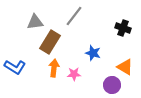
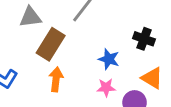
black cross: (123, 28) -> (144, 39), moved
pink star: (74, 74) -> (106, 88), moved

